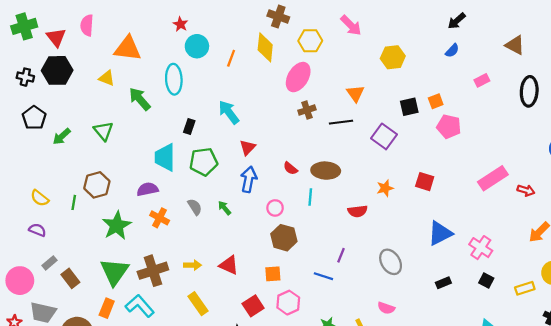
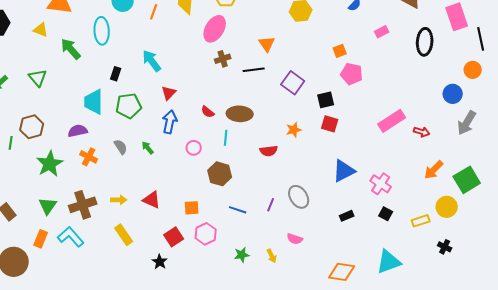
black square: (409, 107) -> (326, 100), moved
brown hexagon: (284, 238) -> (220, 174), moved
purple line: (341, 255) -> (271, 205), moved
green triangle: (114, 272) -> (48, 206), size x0.7

